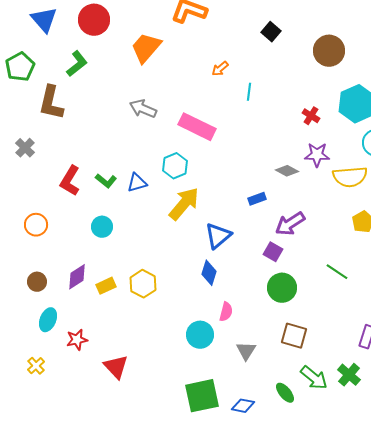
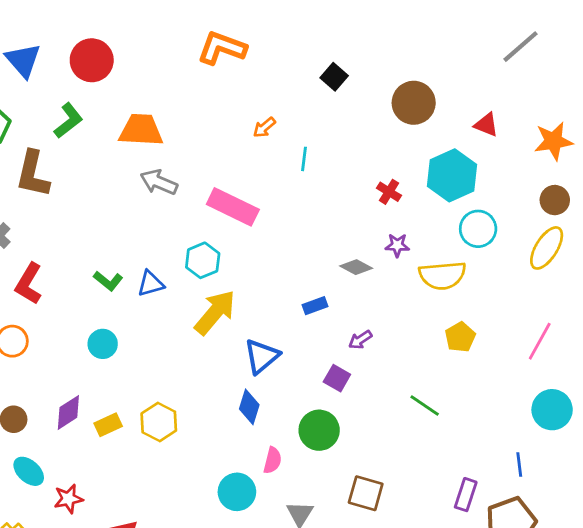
orange trapezoid: (146, 48) -> (141, 130), moved, turned 52
purple star: (317, 155) -> (397, 245), size x0.7
red L-shape: (70, 181) -> (29, 284), moved
purple arrow: (290, 224) -> (360, 340), size x0.6
green circle: (282, 288) -> (319, 430), moved
cyan ellipse: (48, 320) -> (29, 471), turned -70

